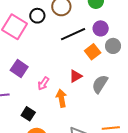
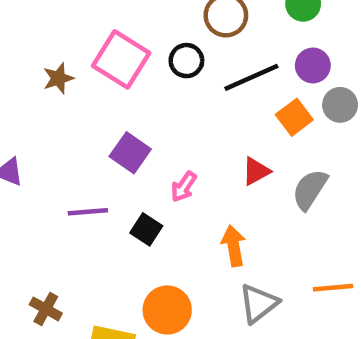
black circle: (37, 16) -> (186, 61), moved
orange arrow: (61, 98) -> (234, 246), moved
black square: (28, 114) -> (146, 229), moved

